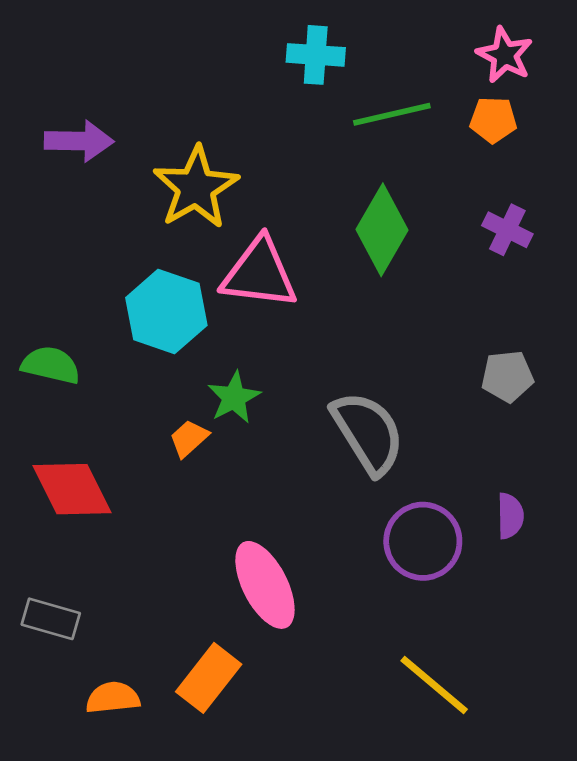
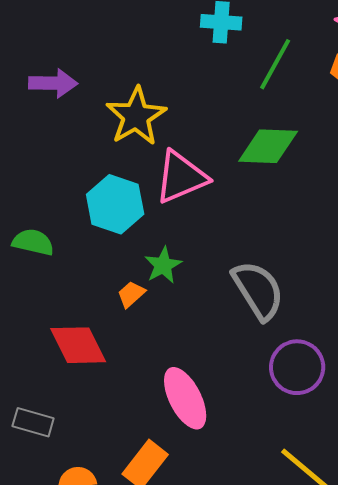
green line: (392, 114) -> (275, 64), turned -48
green diamond: (382, 230) -> (268, 146), turned 62
pink triangle: (259, 273) -> (181, 177), turned -30
red diamond: (72, 489) -> (78, 345), moved

